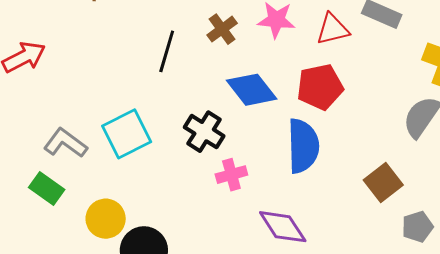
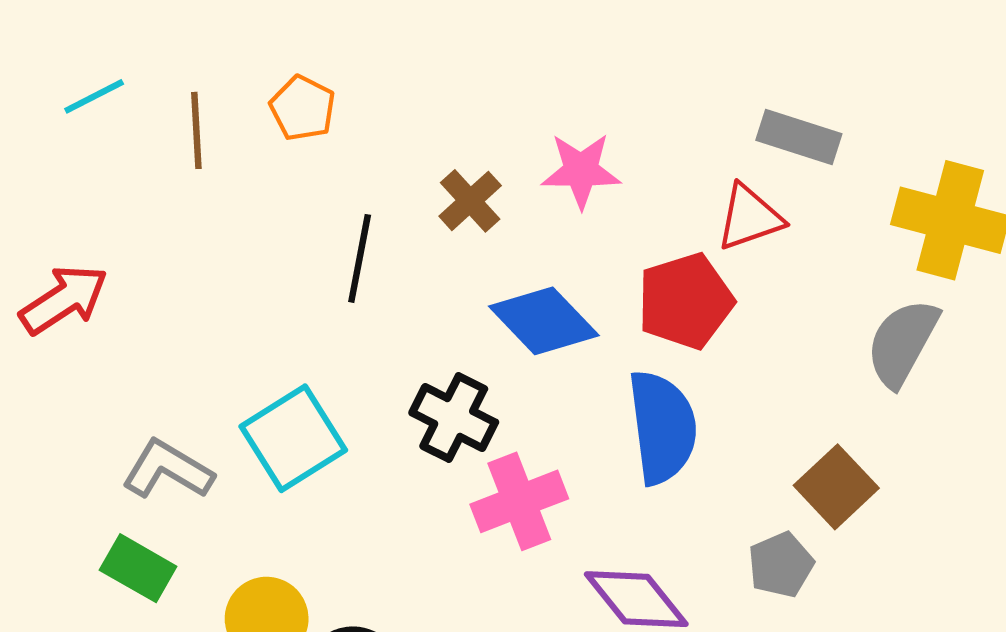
red triangle: (333, 29) -> (750, 217), moved
pink cross: (231, 175) -> (519, 501), size x1.4
gray pentagon: (417, 227) -> (781, 565), moved

